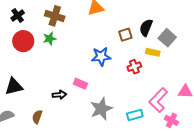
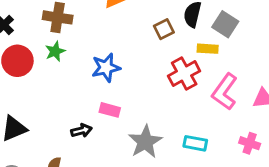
blue star: (101, 57) -> (106, 68), moved
red cross: (134, 67) -> (184, 73), size x1.5
pink L-shape: (158, 100) -> (225, 92), moved
cyan rectangle: (135, 115) -> (195, 143), turned 35

